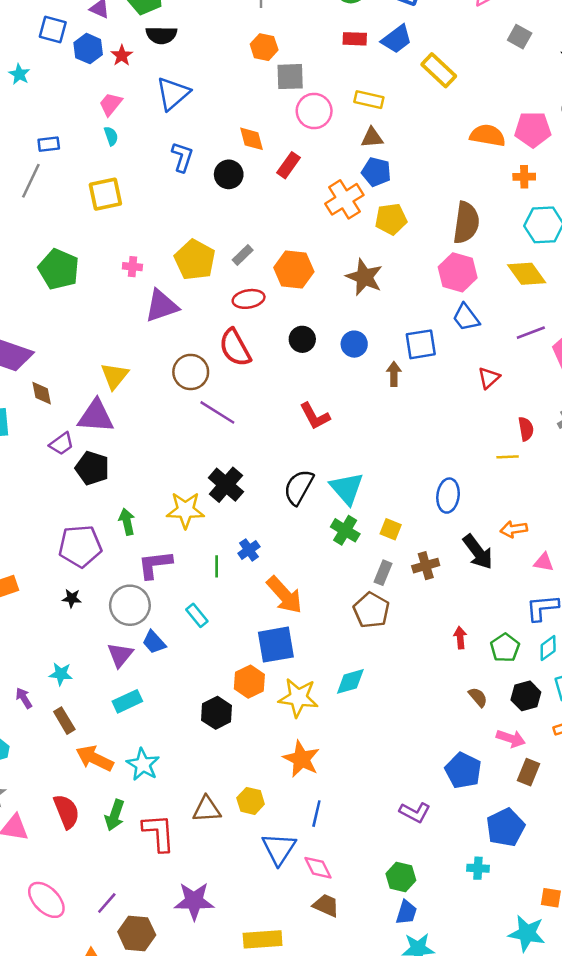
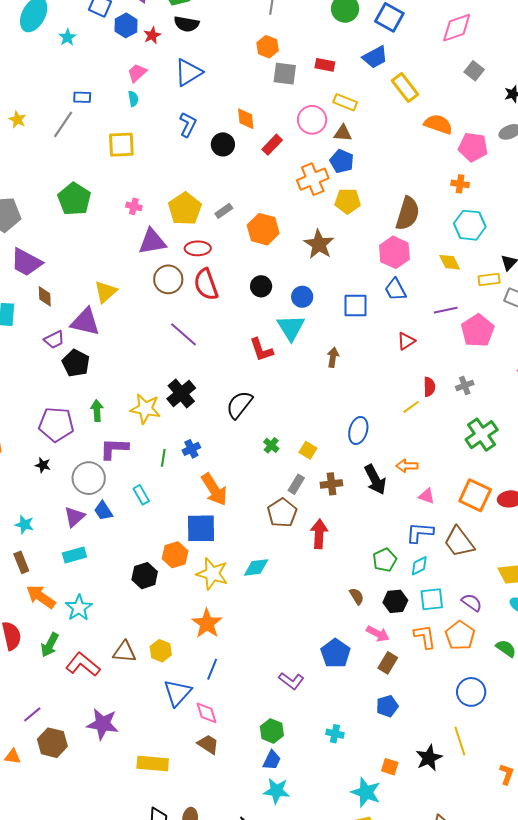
red rectangle: (355, 39) -> (325, 65), moved
pink circle: (314, 111) -> (312, 120), moved
orange semicircle: (488, 135) -> (438, 124), moved
yellow diamond: (527, 274) -> (450, 262), size x0.7
red ellipse: (249, 299) -> (198, 248), moved
brown circle: (191, 372) -> (168, 279), moved
brown arrow: (394, 374) -> (333, 357), moved
yellow line: (508, 457) -> (411, 407), turned -42
cyan triangle: (347, 488) -> (291, 328), moved
green cross: (345, 530) -> (271, 445), size x0.7
red arrow: (460, 638) -> (319, 534), moved, size x1.6
blue pentagon: (505, 827) -> (387, 706), moved, size x0.7
red L-shape: (159, 833) -> (83, 665), turned -56

